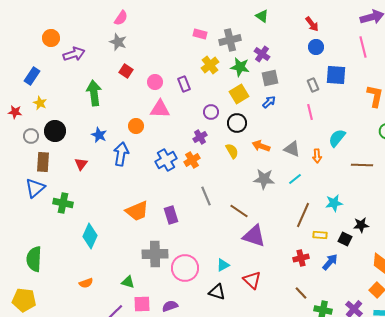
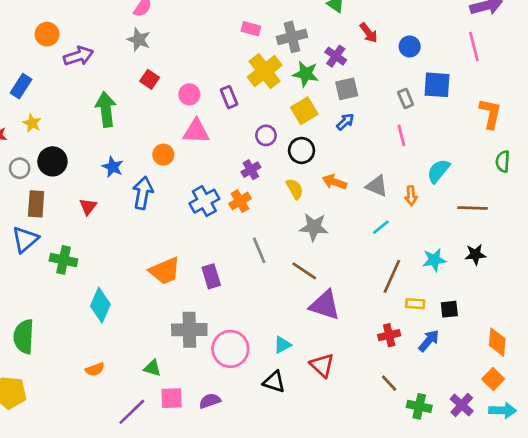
red arrow: (312, 24) -> (369, 33), moved
yellow cross: (210, 65) -> (265, 71), size x1.4
gray star: (264, 179) -> (314, 227), moved
black star: (361, 225) -> (475, 254), moved
black square: (345, 239) -> (449, 309), turned -32

